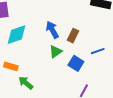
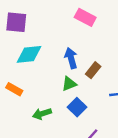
blue square: (76, 63) -> (77, 107), moved
green arrow: (26, 83) -> (42, 114), moved, turned -70

